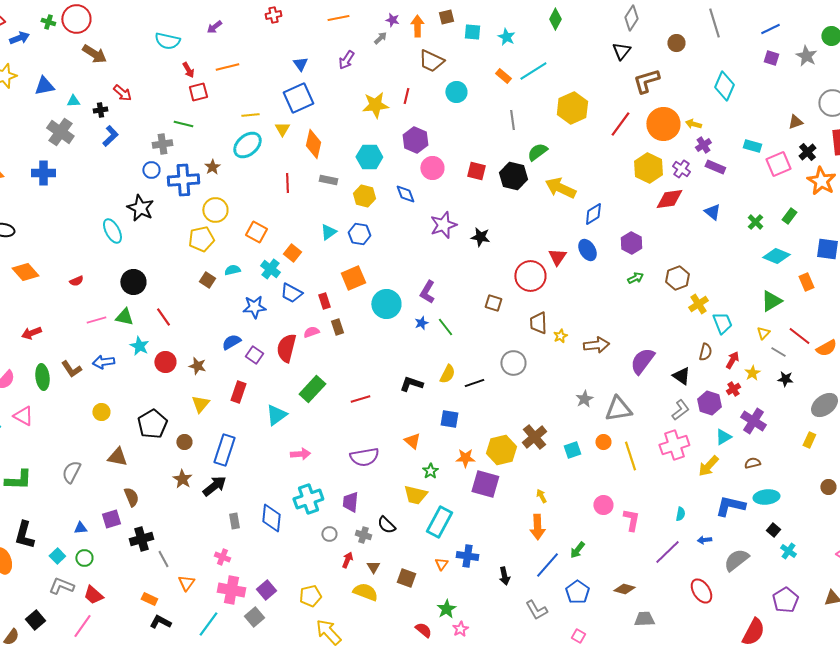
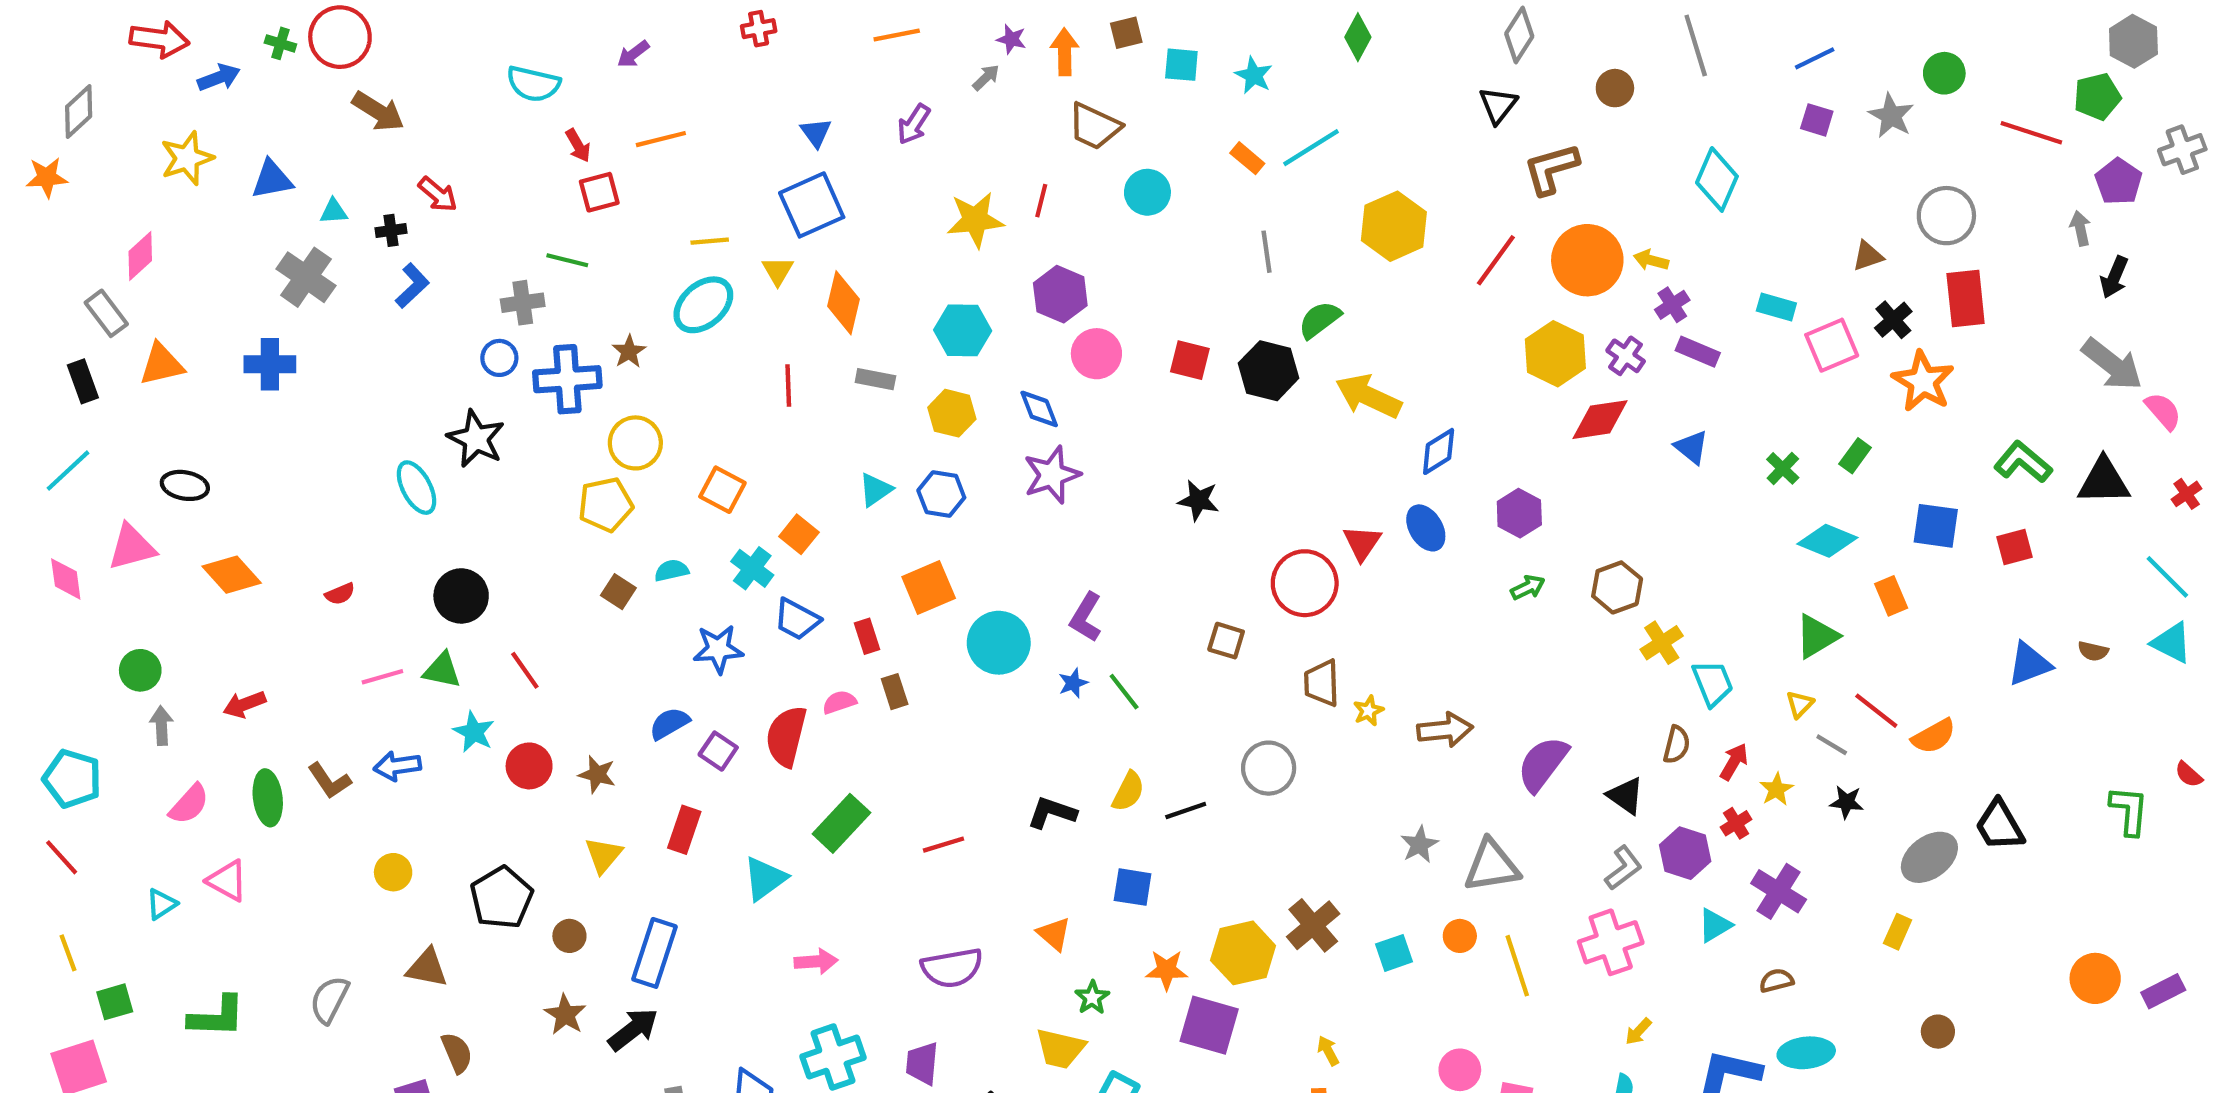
purple star: (443, 225) -> (1052, 475), moved
yellow arrow: (708, 466) -> (1638, 1032), moved, size x0.6

